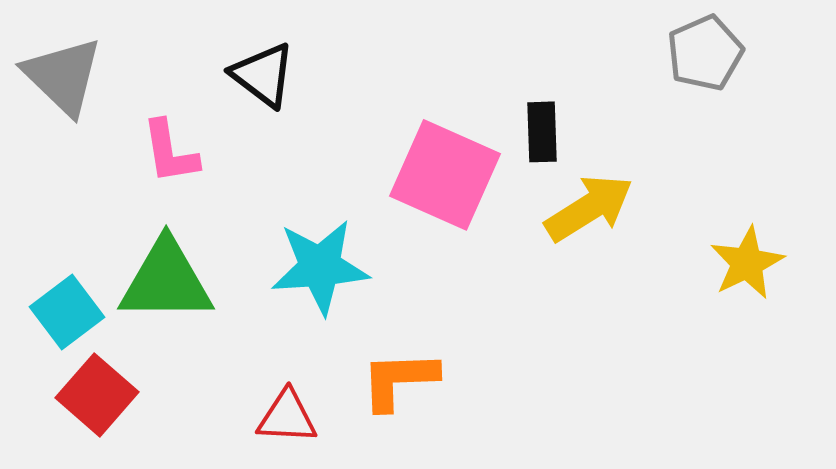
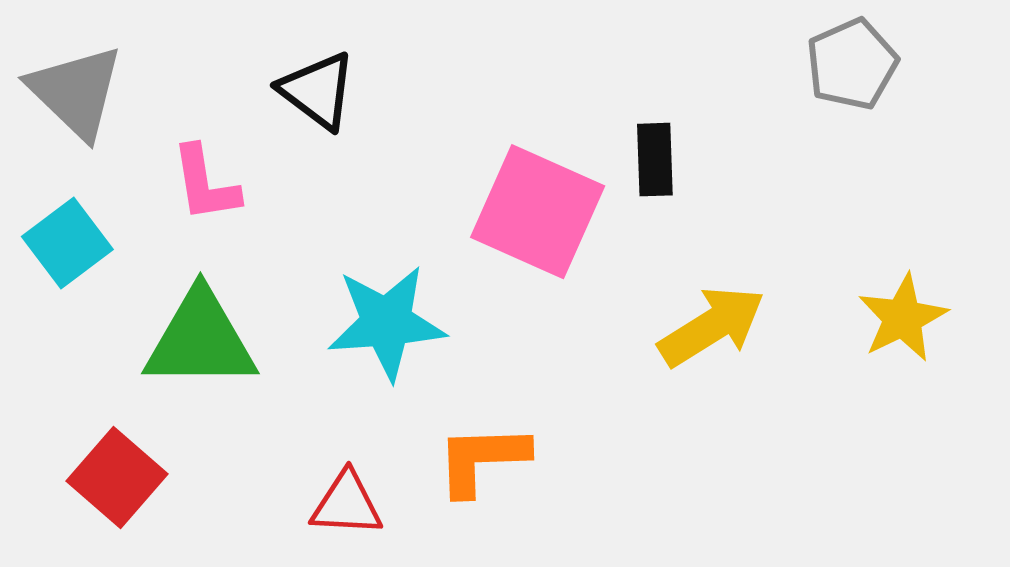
yellow arrow: (589, 208) -> (712, 326), moved
cyan square: (67, 312) -> (67, 243), moved

